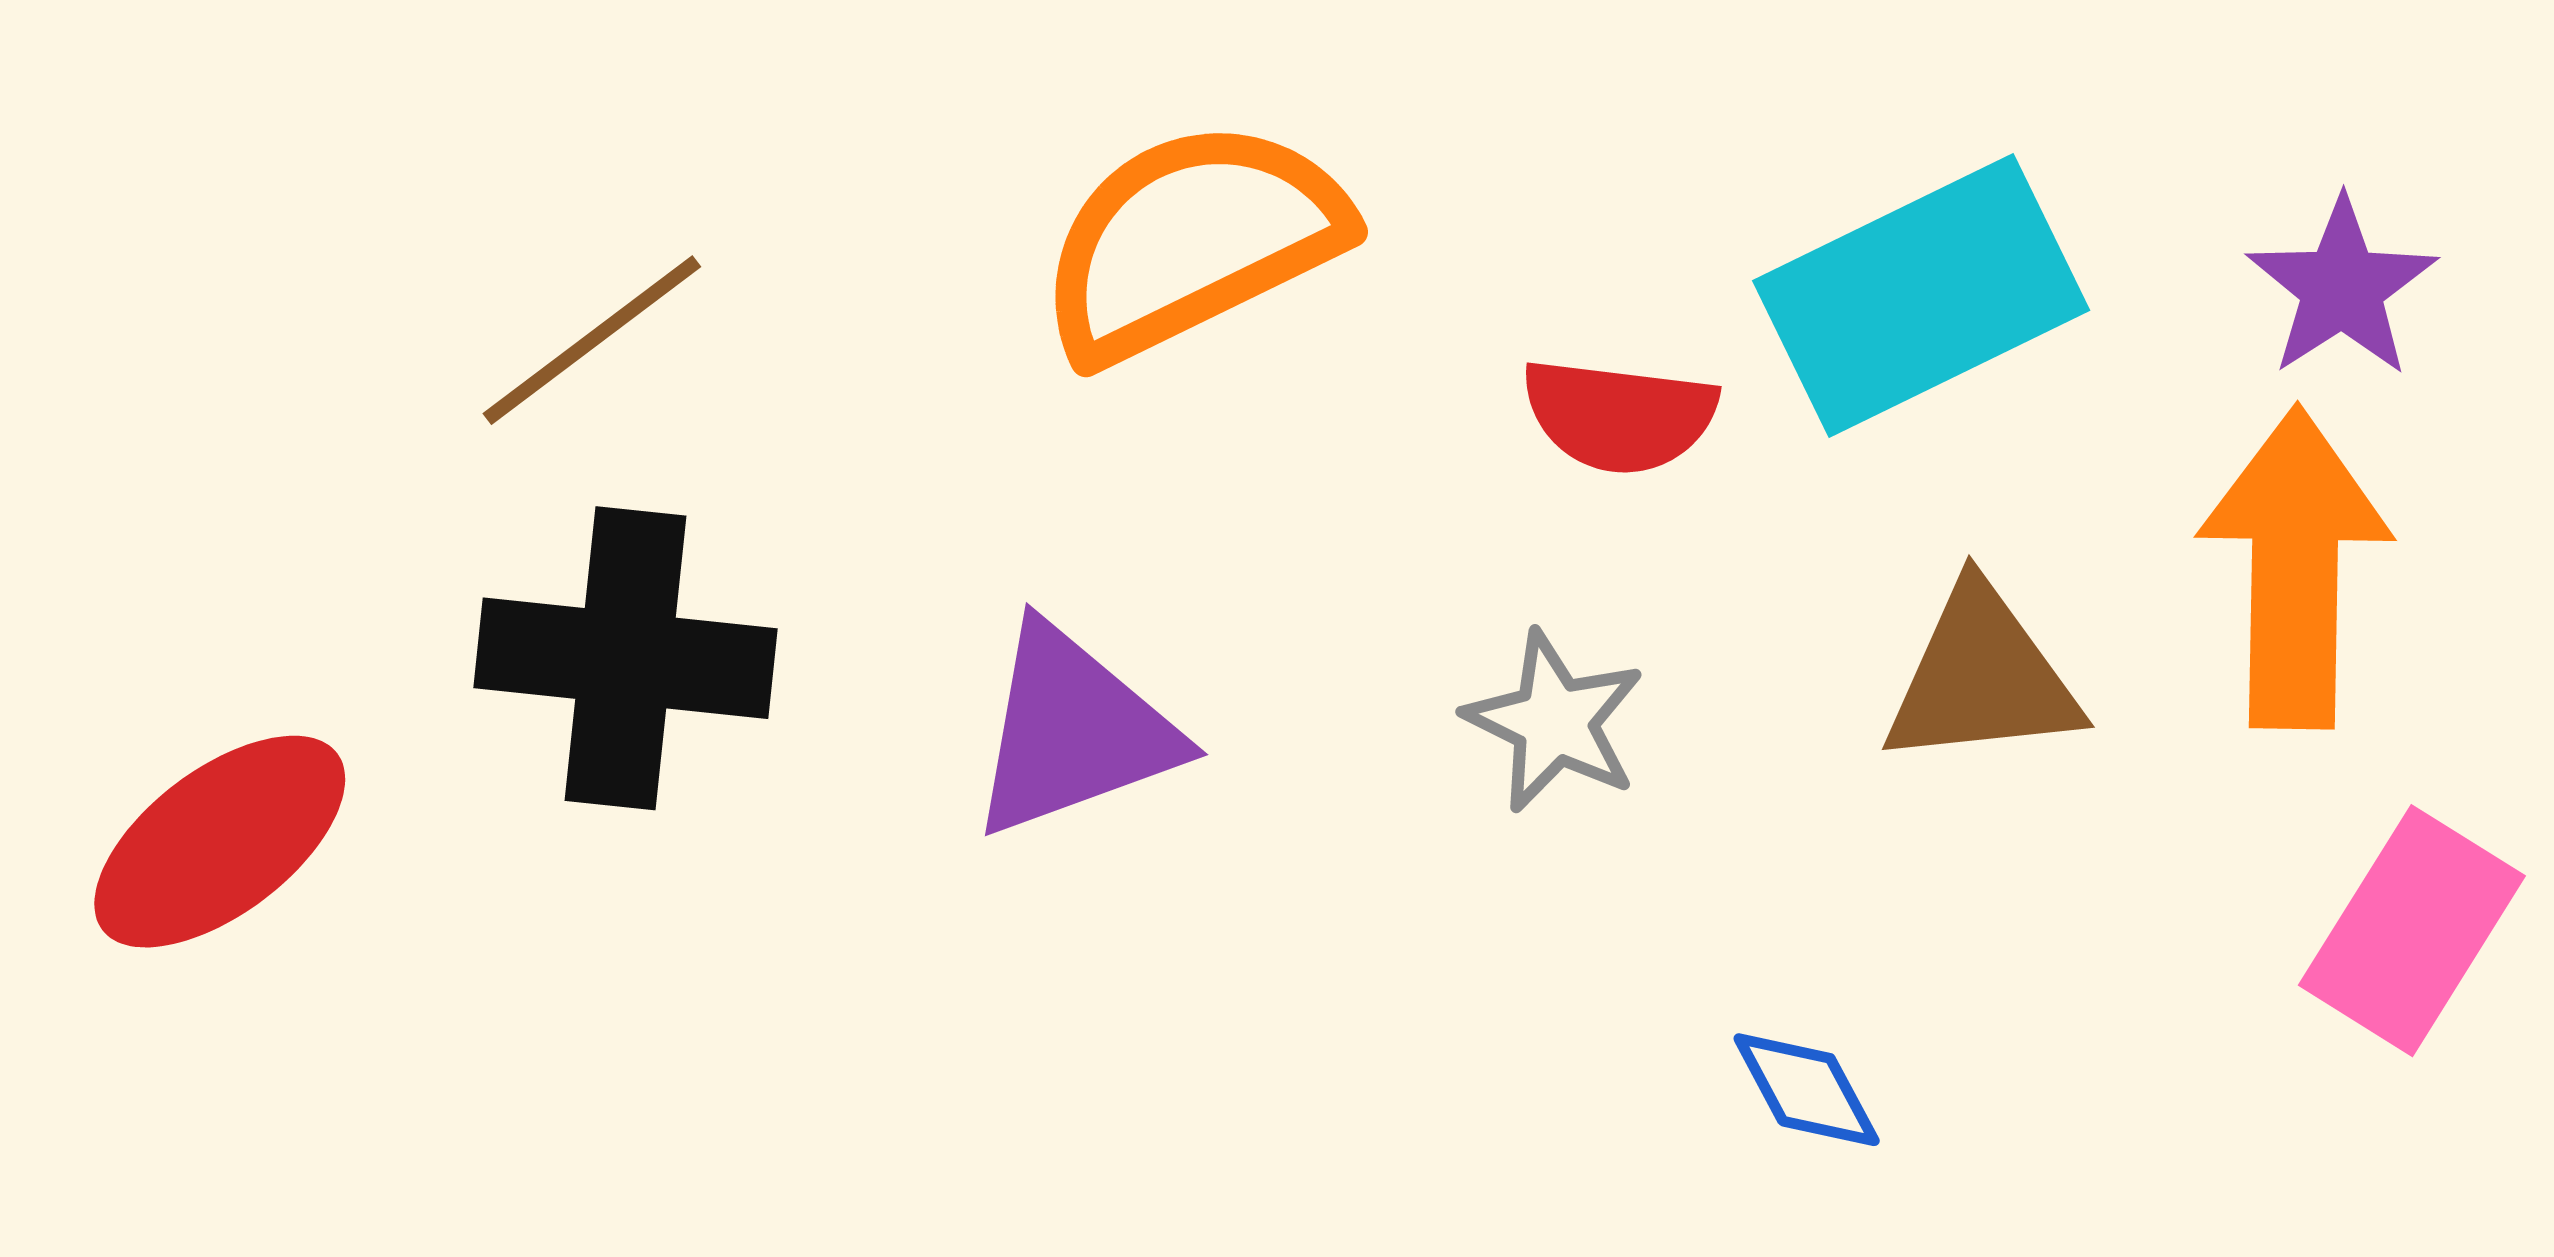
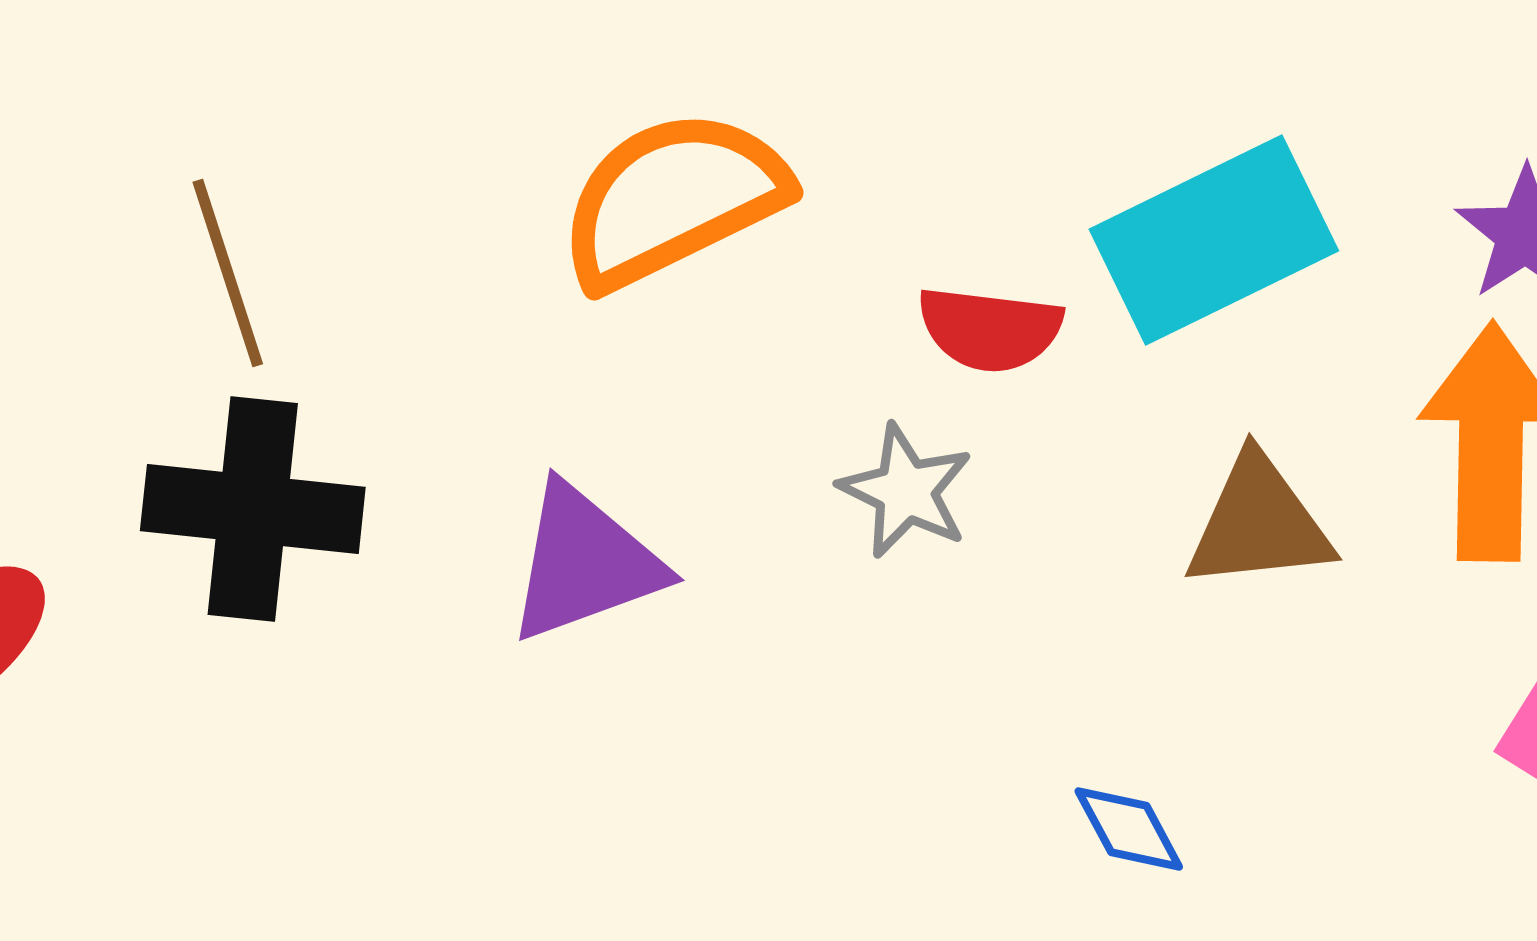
brown line: (592, 340) -> (228, 273), turned -71
gray star: (1554, 722) -> (906, 491), moved

